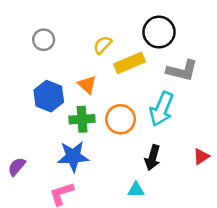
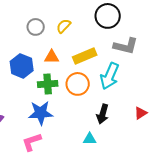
gray circle: (44, 40) -> (36, 27), moved
yellow rectangle: (129, 63) -> (85, 56), moved
orange triangle: (87, 85) -> (52, 57), turned -42

